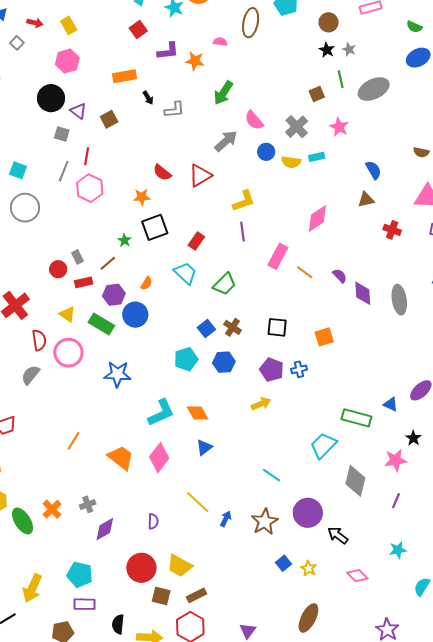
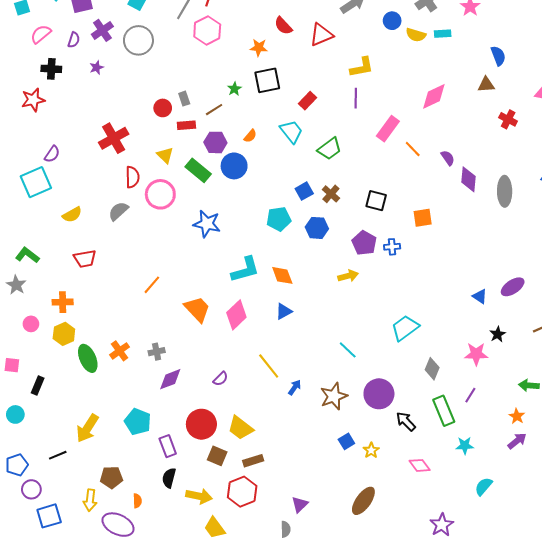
green rectangle: (356, 418) -> (444, 411), moved, turned 44
gray diamond: (355, 481) -> (432, 369), size x0.7
purple semicircle: (153, 521) -> (221, 379), turned 35
purple rectangle: (84, 604) -> (168, 446), moved, turned 60

